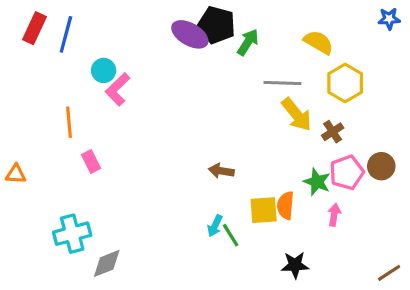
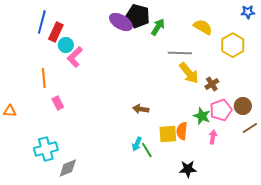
red rectangle: (35, 28) -> (56, 32), moved
yellow hexagon: (345, 83) -> (233, 45), moved
brown line: (389, 273) -> (250, 128), moved

